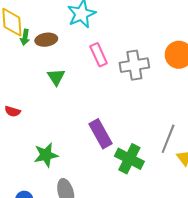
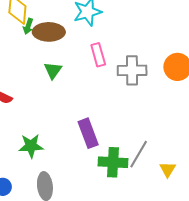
brown ellipse: (46, 40) -> (49, 32), size x1.4
gray line: (168, 139) -> (139, 154), moved
green cross: (129, 159) -> (113, 162), turned -32

